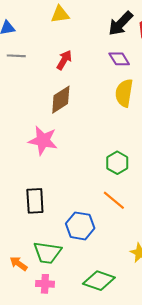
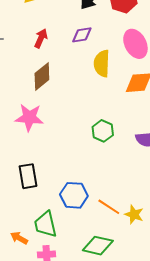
purple diamond: (119, 59) -> (82, 35), moved, turned -60
orange line: (114, 200) -> (109, 207), moved
green trapezoid: (47, 253) -> (46, 224), turned 76

